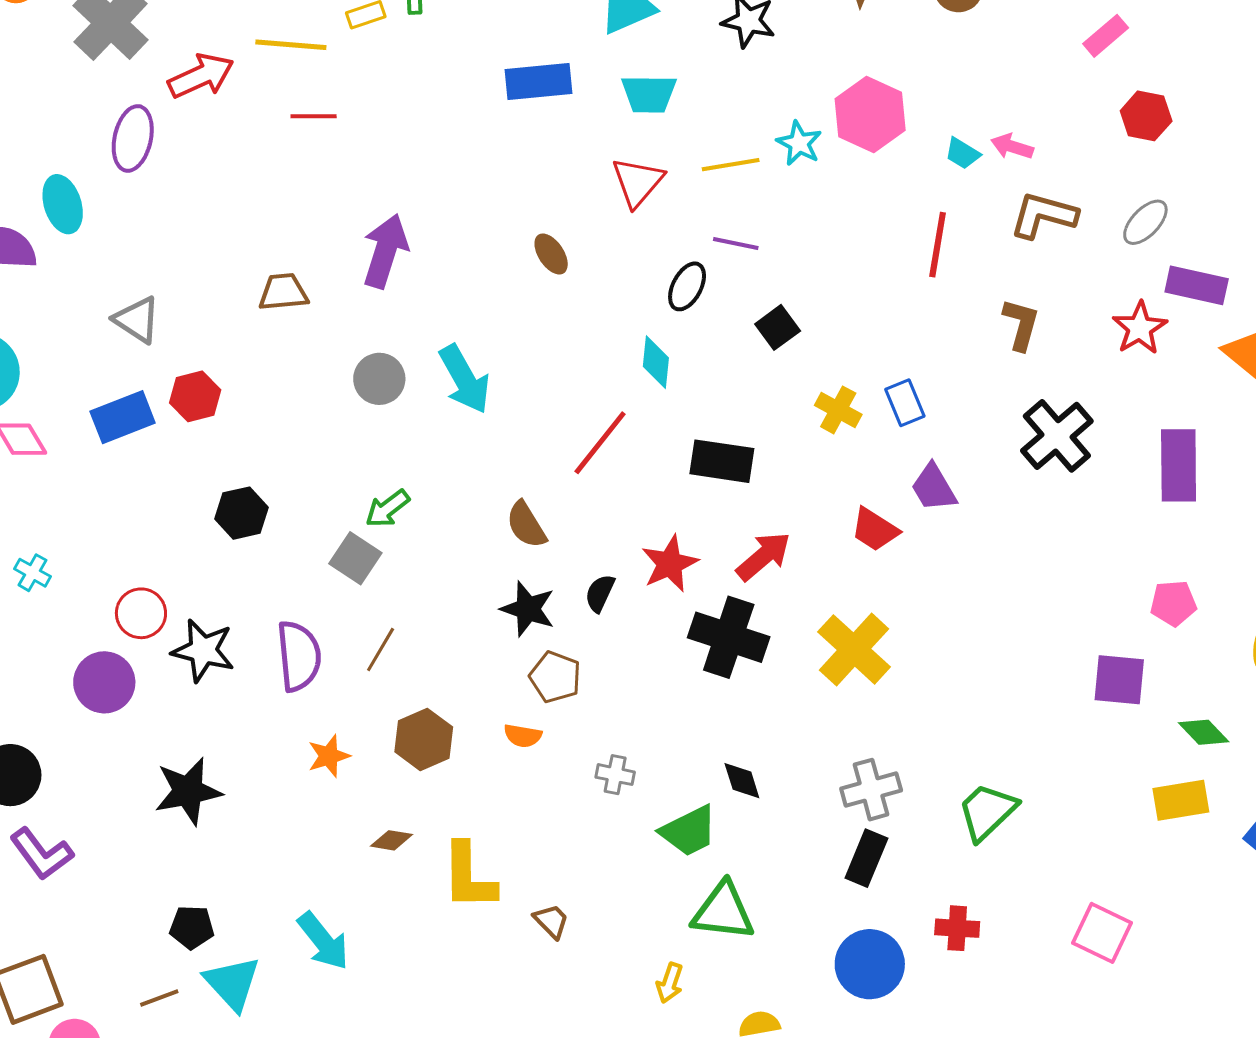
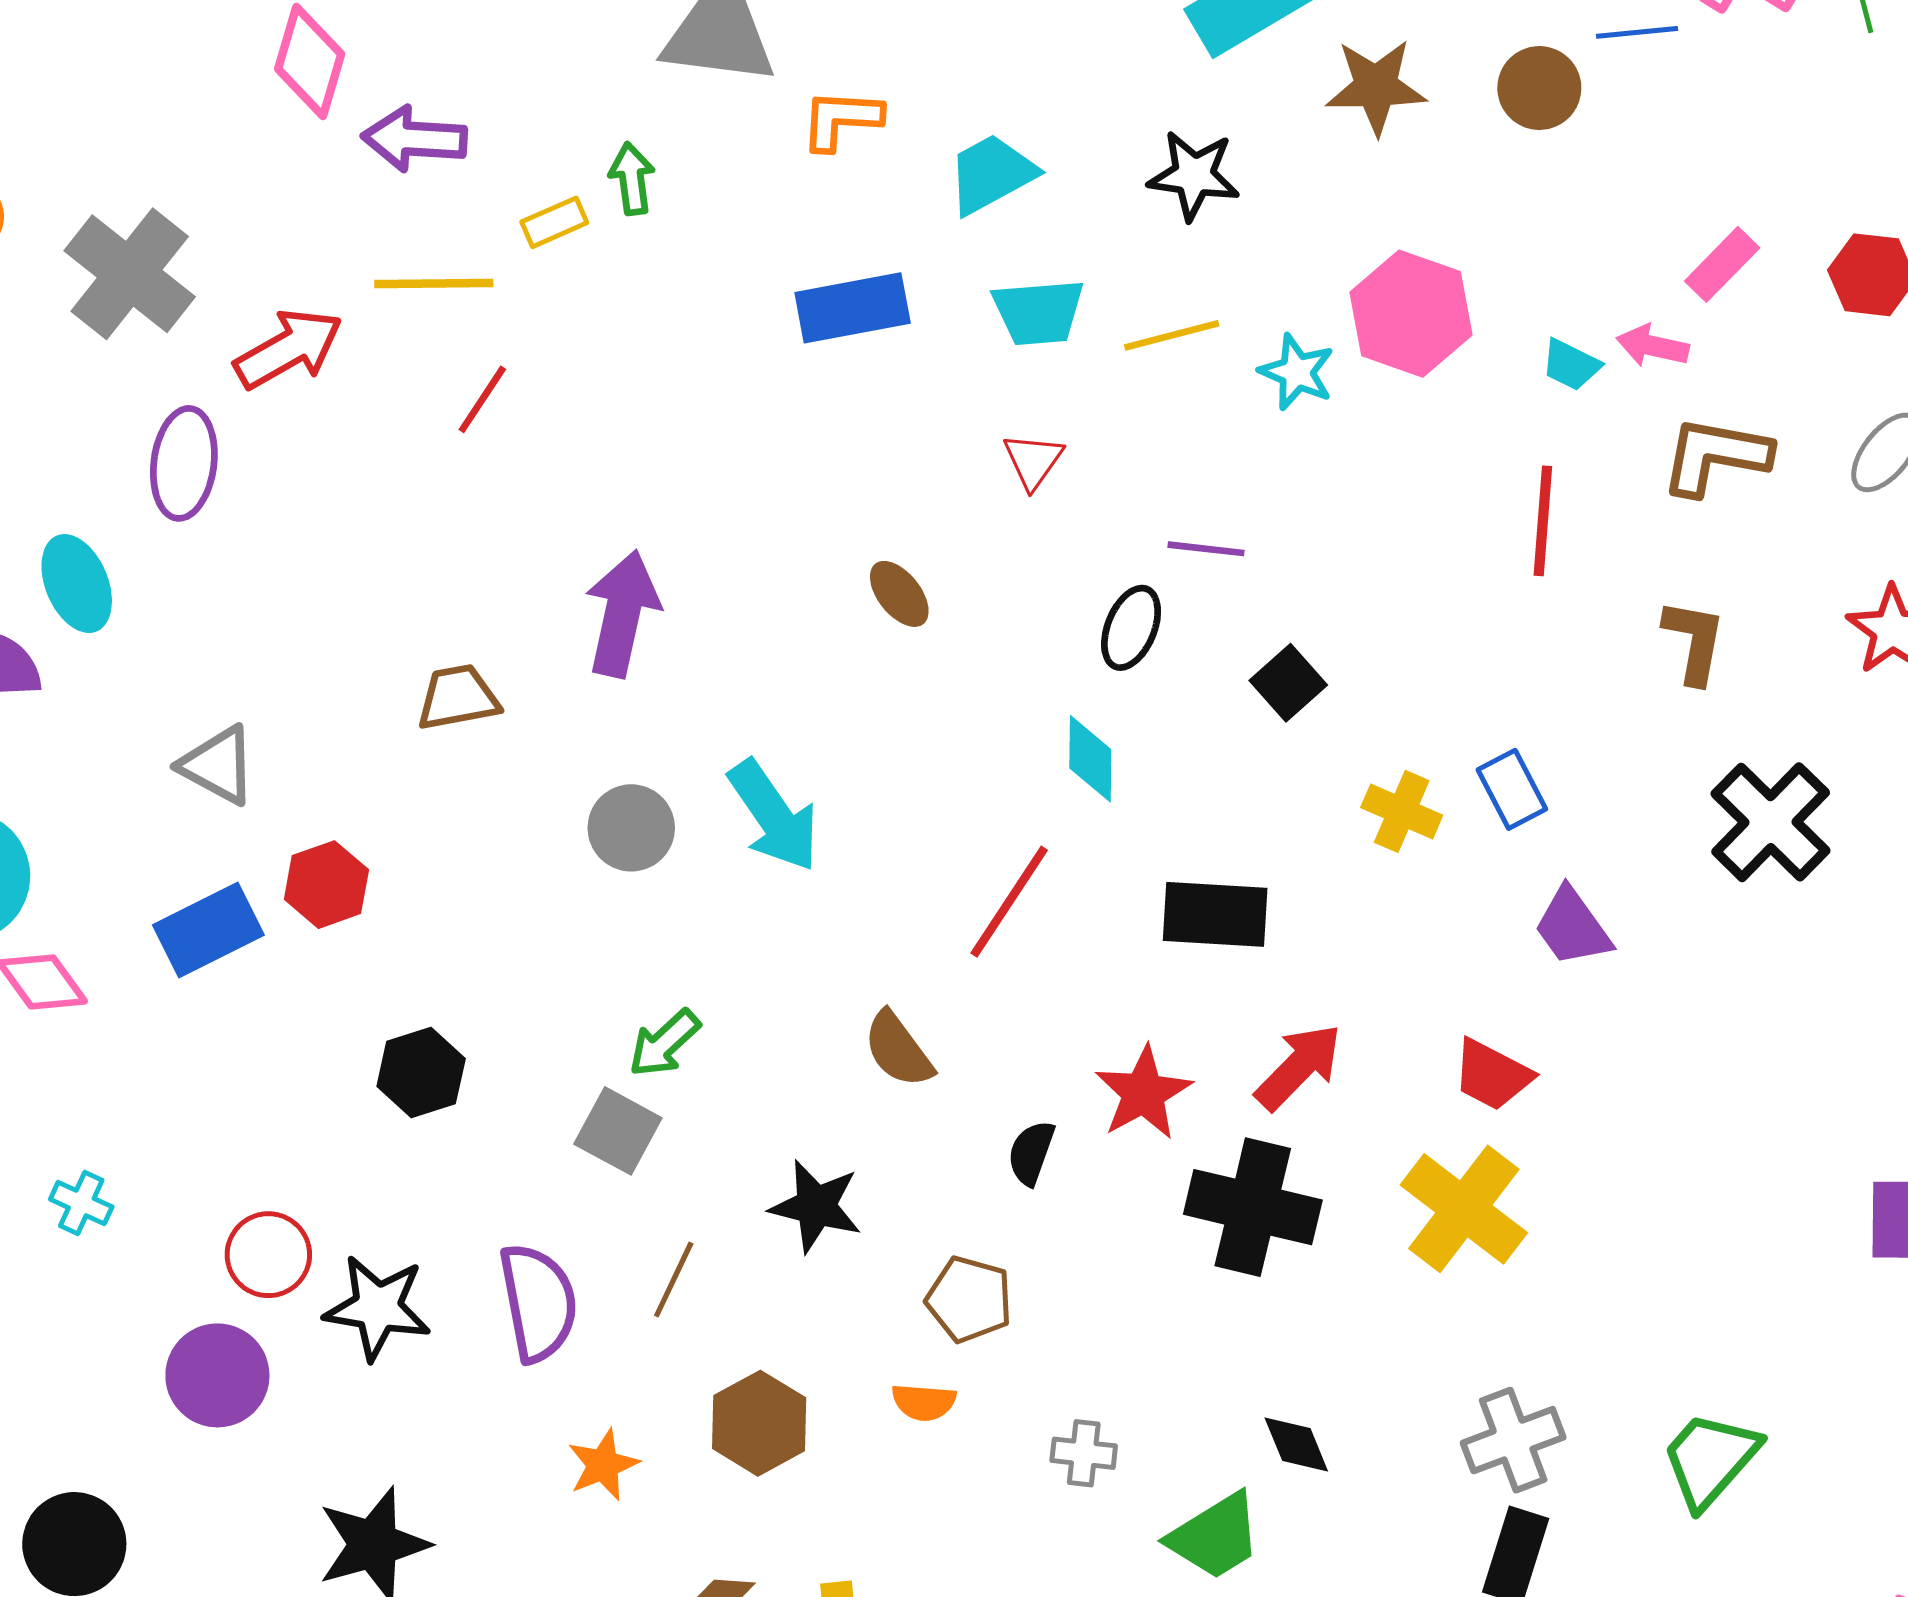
pink rectangle: (1106, 36) -> (1722, 264), moved
red line: (314, 116) -> (482, 399), turned -51
yellow line: (731, 165) -> (1172, 335), moved
red triangle: (638, 182) -> (1033, 461), size x0.7
red trapezoid: (875, 529) -> (1492, 1075), moved
black star: (528, 609) -> (816, 1206), moved

